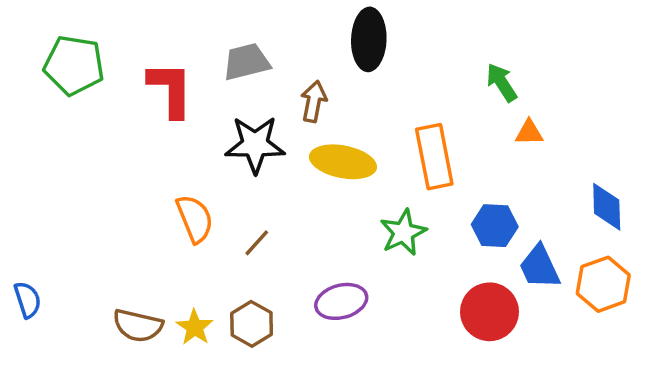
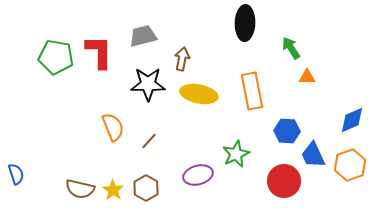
black ellipse: (369, 39) -> (245, 23), moved
green pentagon: (74, 65) -> (56, 57), moved
blue diamond: (607, 207) -> (352, 120), turned 68
green star: (403, 232) -> (236, 154), moved

